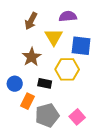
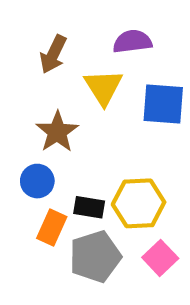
yellow hexagon: (67, 69) -> (139, 203), moved
black rectangle: (45, 83) -> (89, 207), moved
blue circle: (15, 84) -> (37, 181), moved

